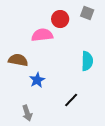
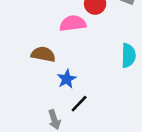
black line: (71, 100) -> (79, 104), moved

